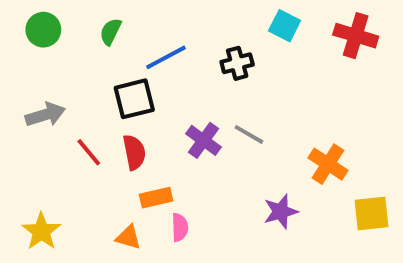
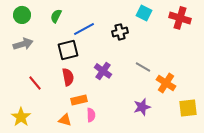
gray arrow: (45, 115) -> (23, 44), moved
gray line: (249, 134) -> (143, 67), moved
red line: (89, 152) -> (35, 83), moved

